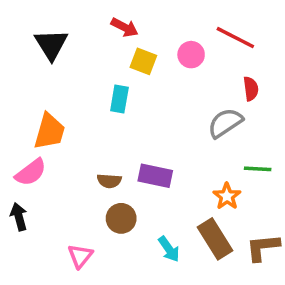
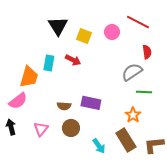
red arrow: (125, 27) -> (73, 60), moved
black triangle: (51, 44) -> (58, 26), moved
cyan rectangle: (119, 99) -> (49, 63), moved
green line: (258, 169) -> (144, 92), moved
pink triangle: (80, 256) -> (41, 129), moved

